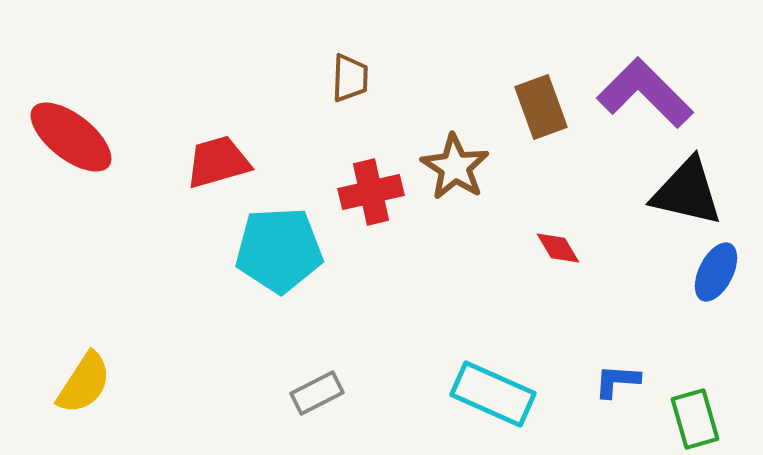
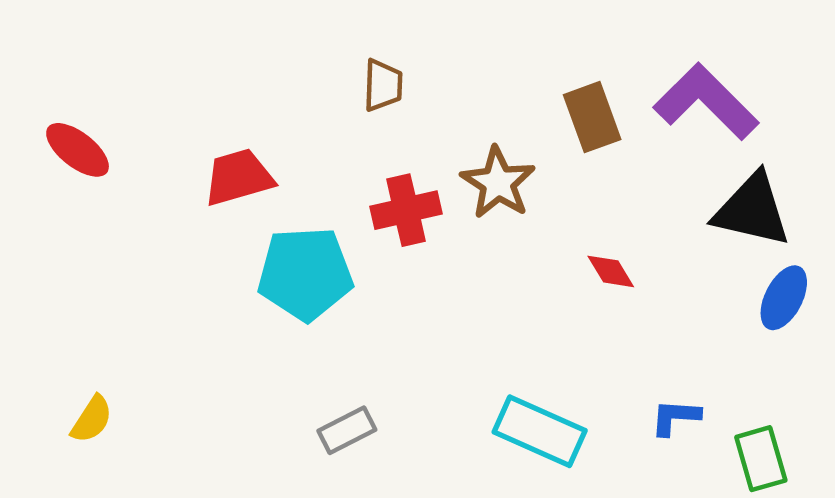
red ellipse: (71, 137) -> (78, 150), size x0.7
yellow semicircle: (84, 383) -> (92, 419), size x0.7

